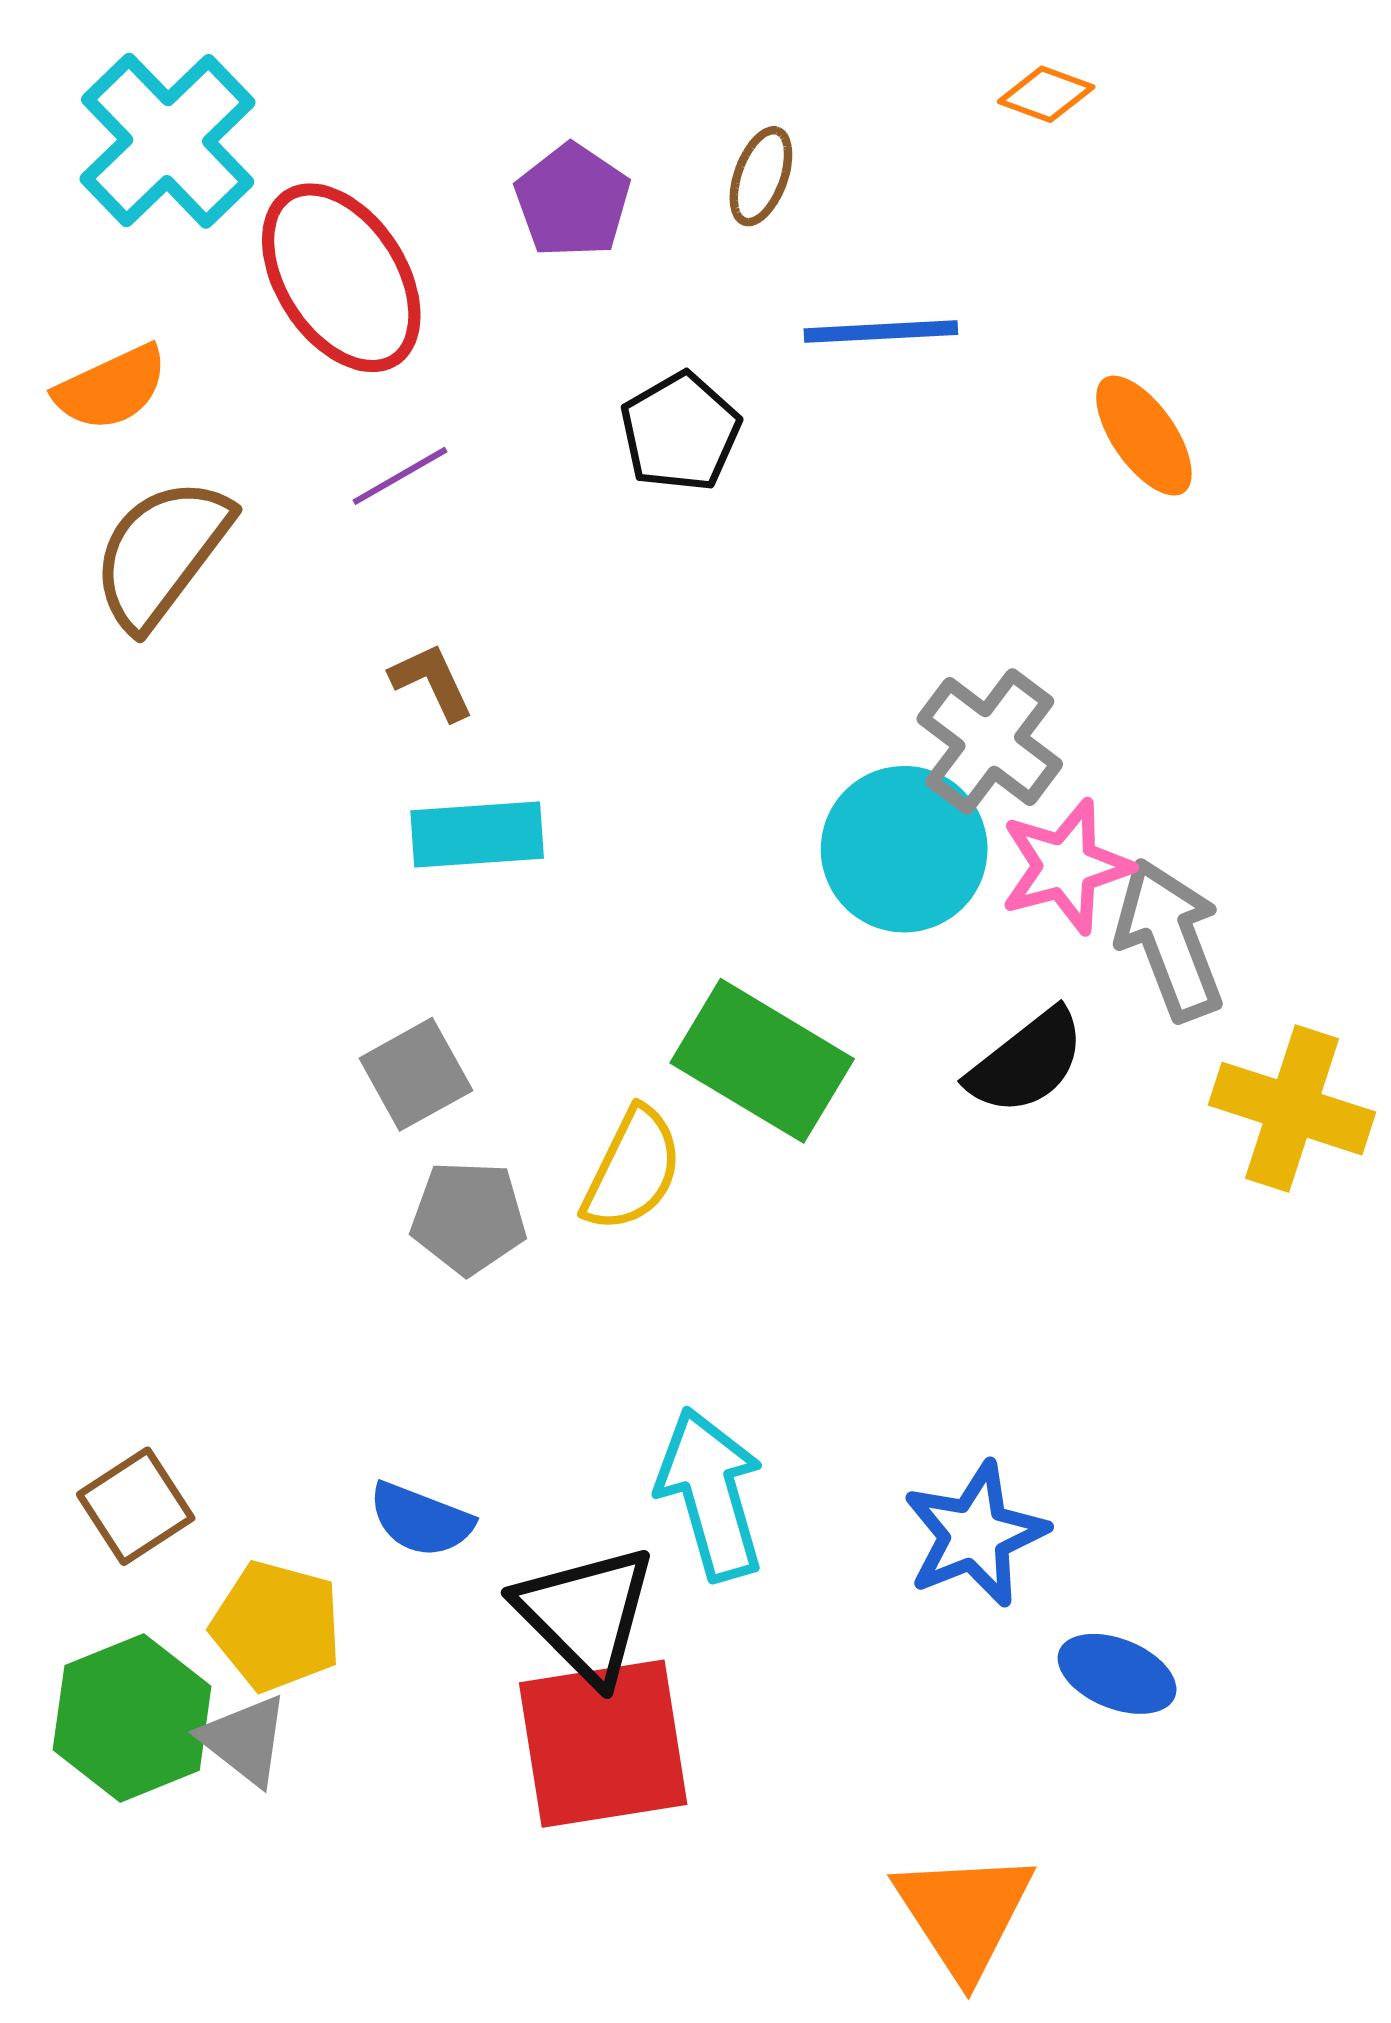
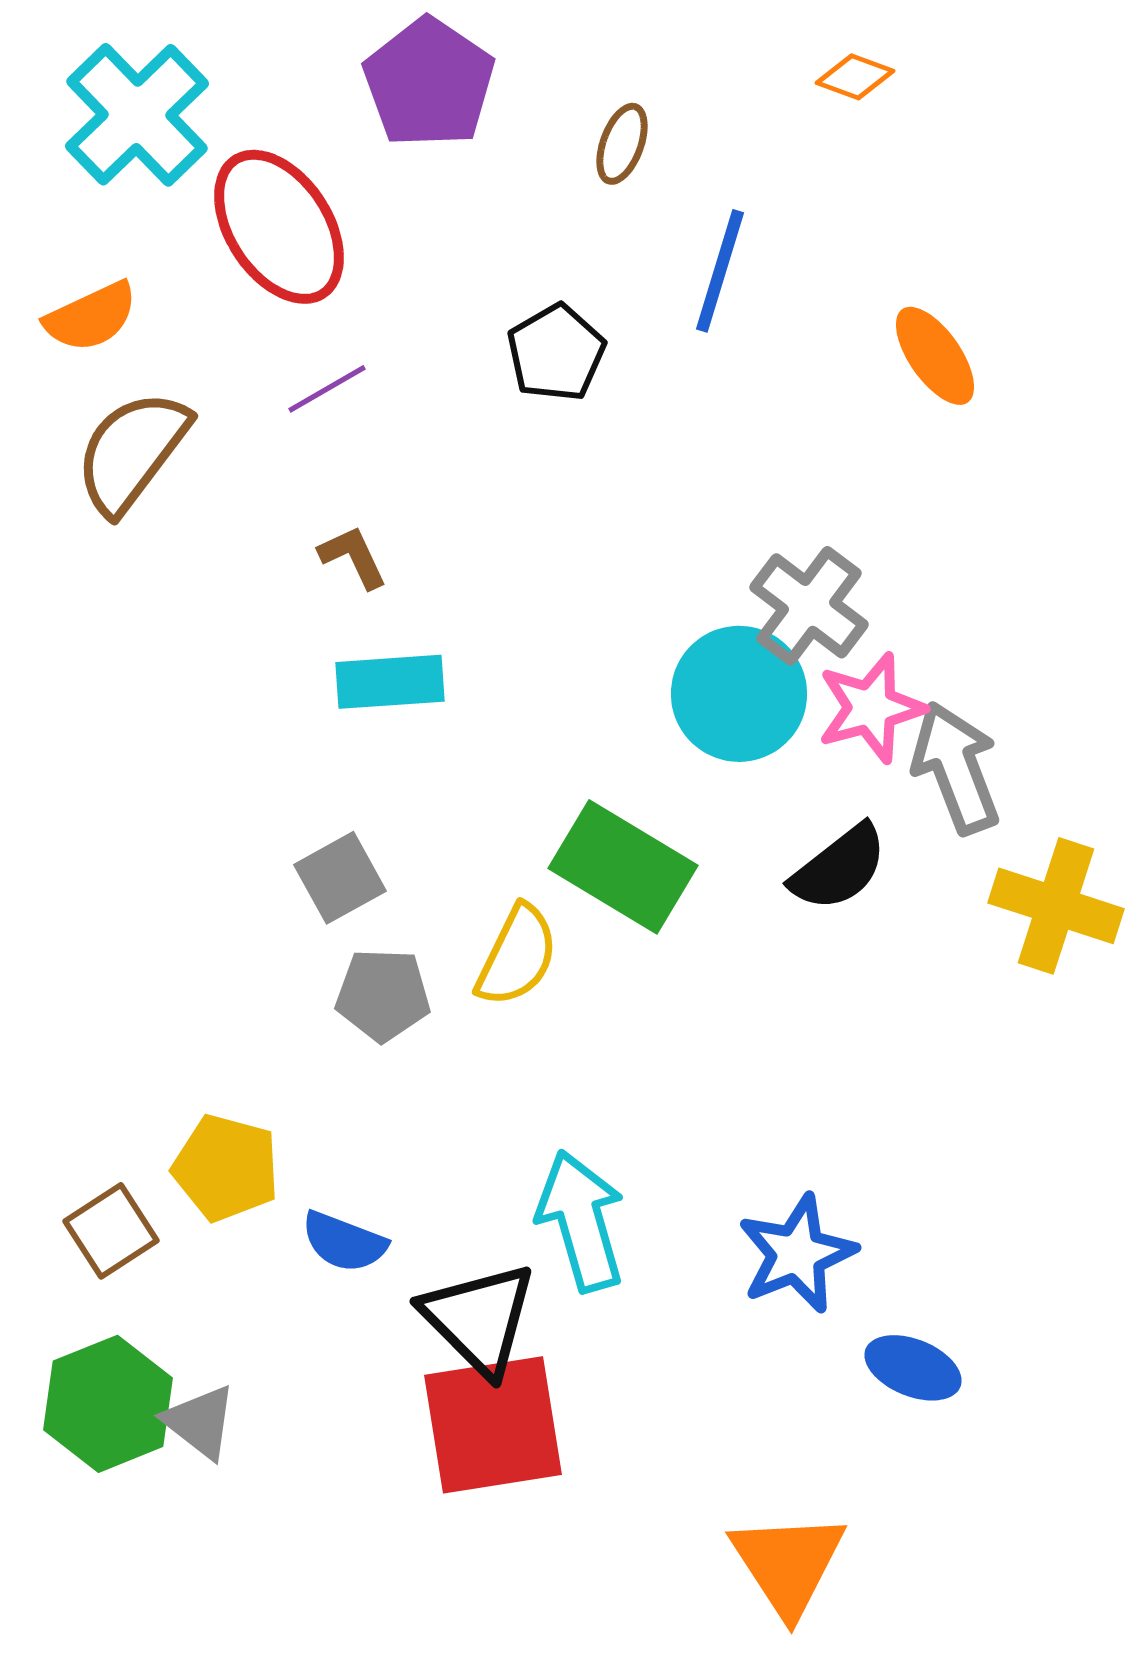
purple pentagon: (573, 201) -> (429, 83), moved, size x1.4
blue line: (881, 332) -> (720, 271), turned -70
yellow pentagon: (276, 1626) -> (226, 1168), moved

